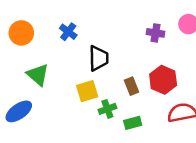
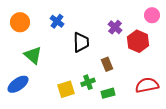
purple cross: (156, 33) -> (115, 27), moved, turned 32
red hexagon: (163, 80) -> (138, 41), moved
yellow square: (87, 91) -> (66, 89), moved

